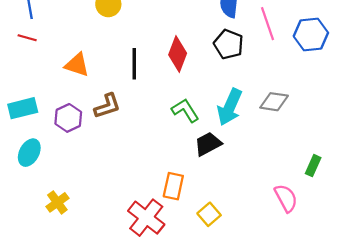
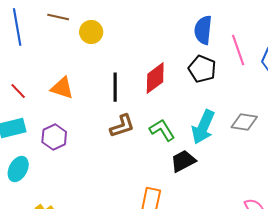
red line: (27, 38) -> (18, 91), moved, turned 30
red diamond: (178, 54) -> (155, 78), turned 32
brown L-shape: (107, 106) -> (122, 126), moved

